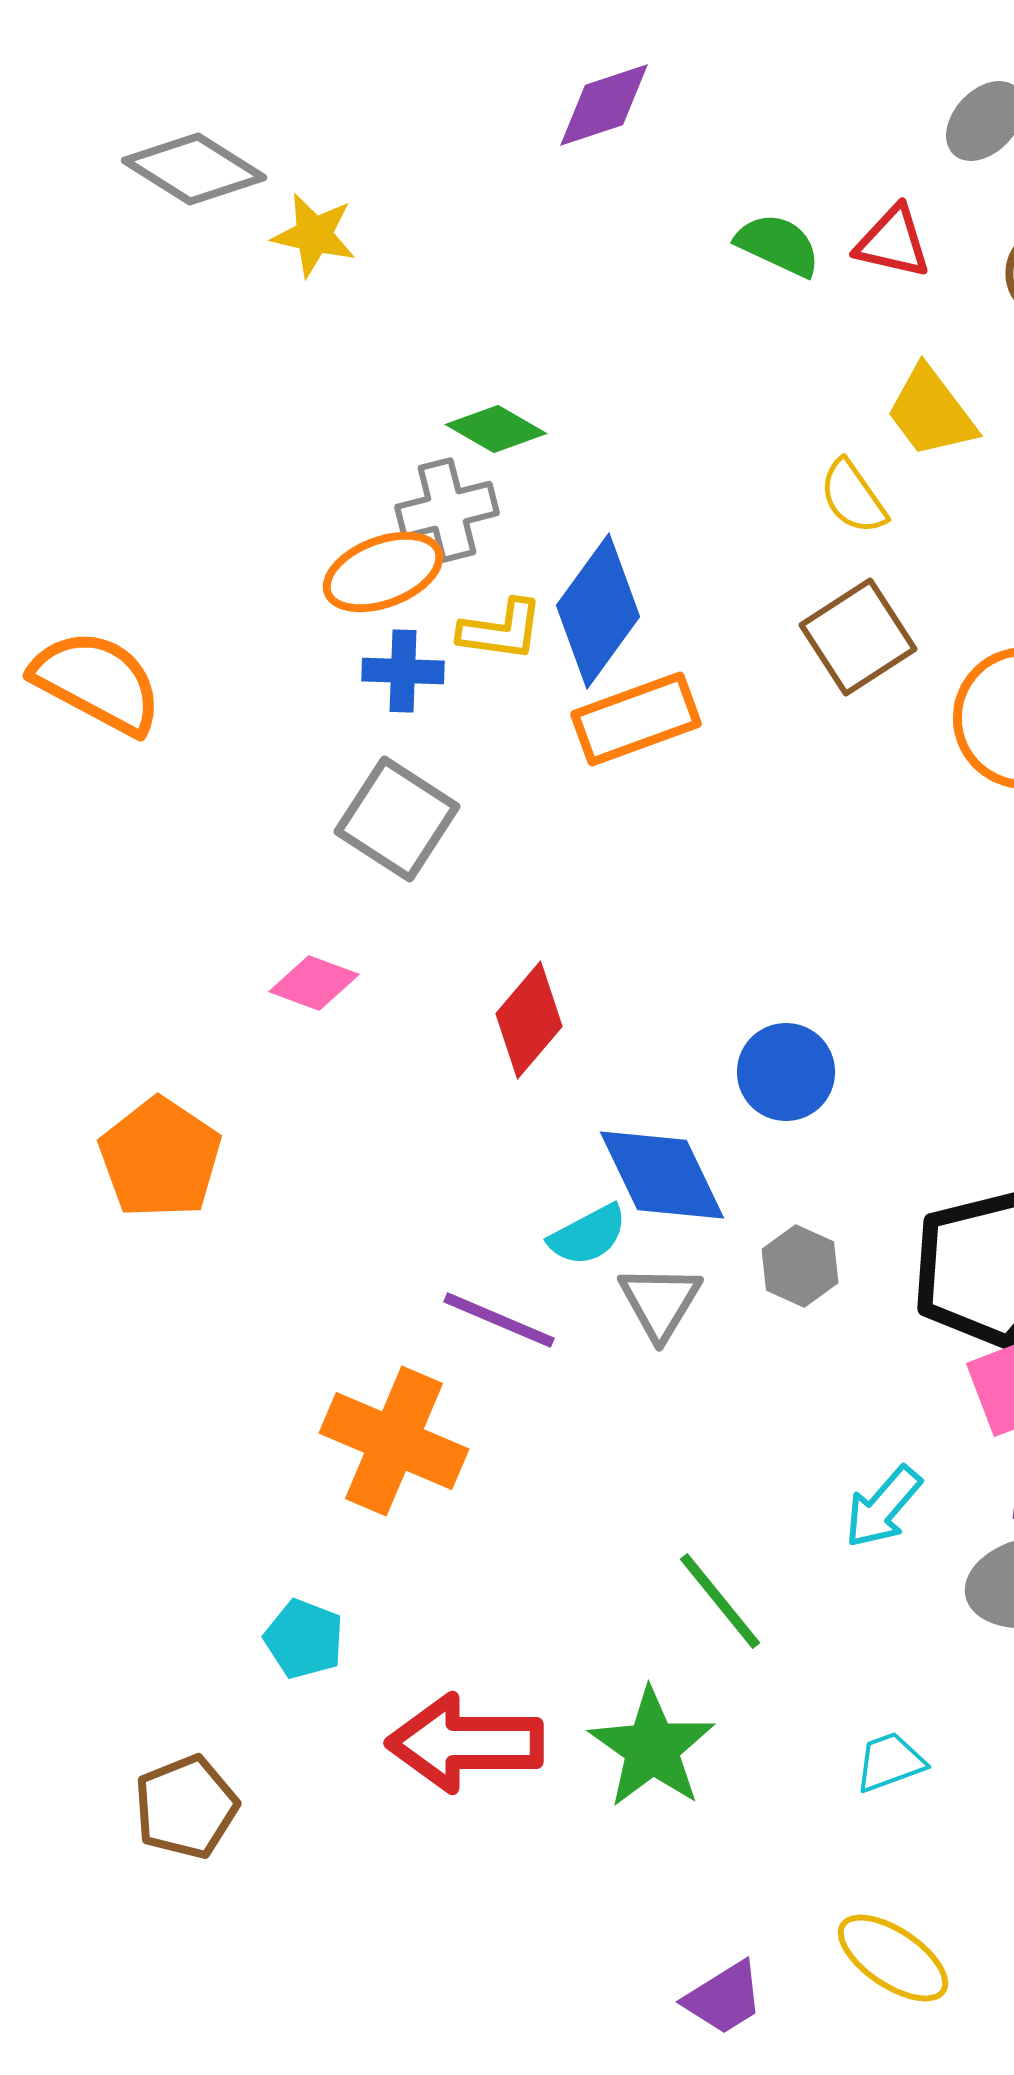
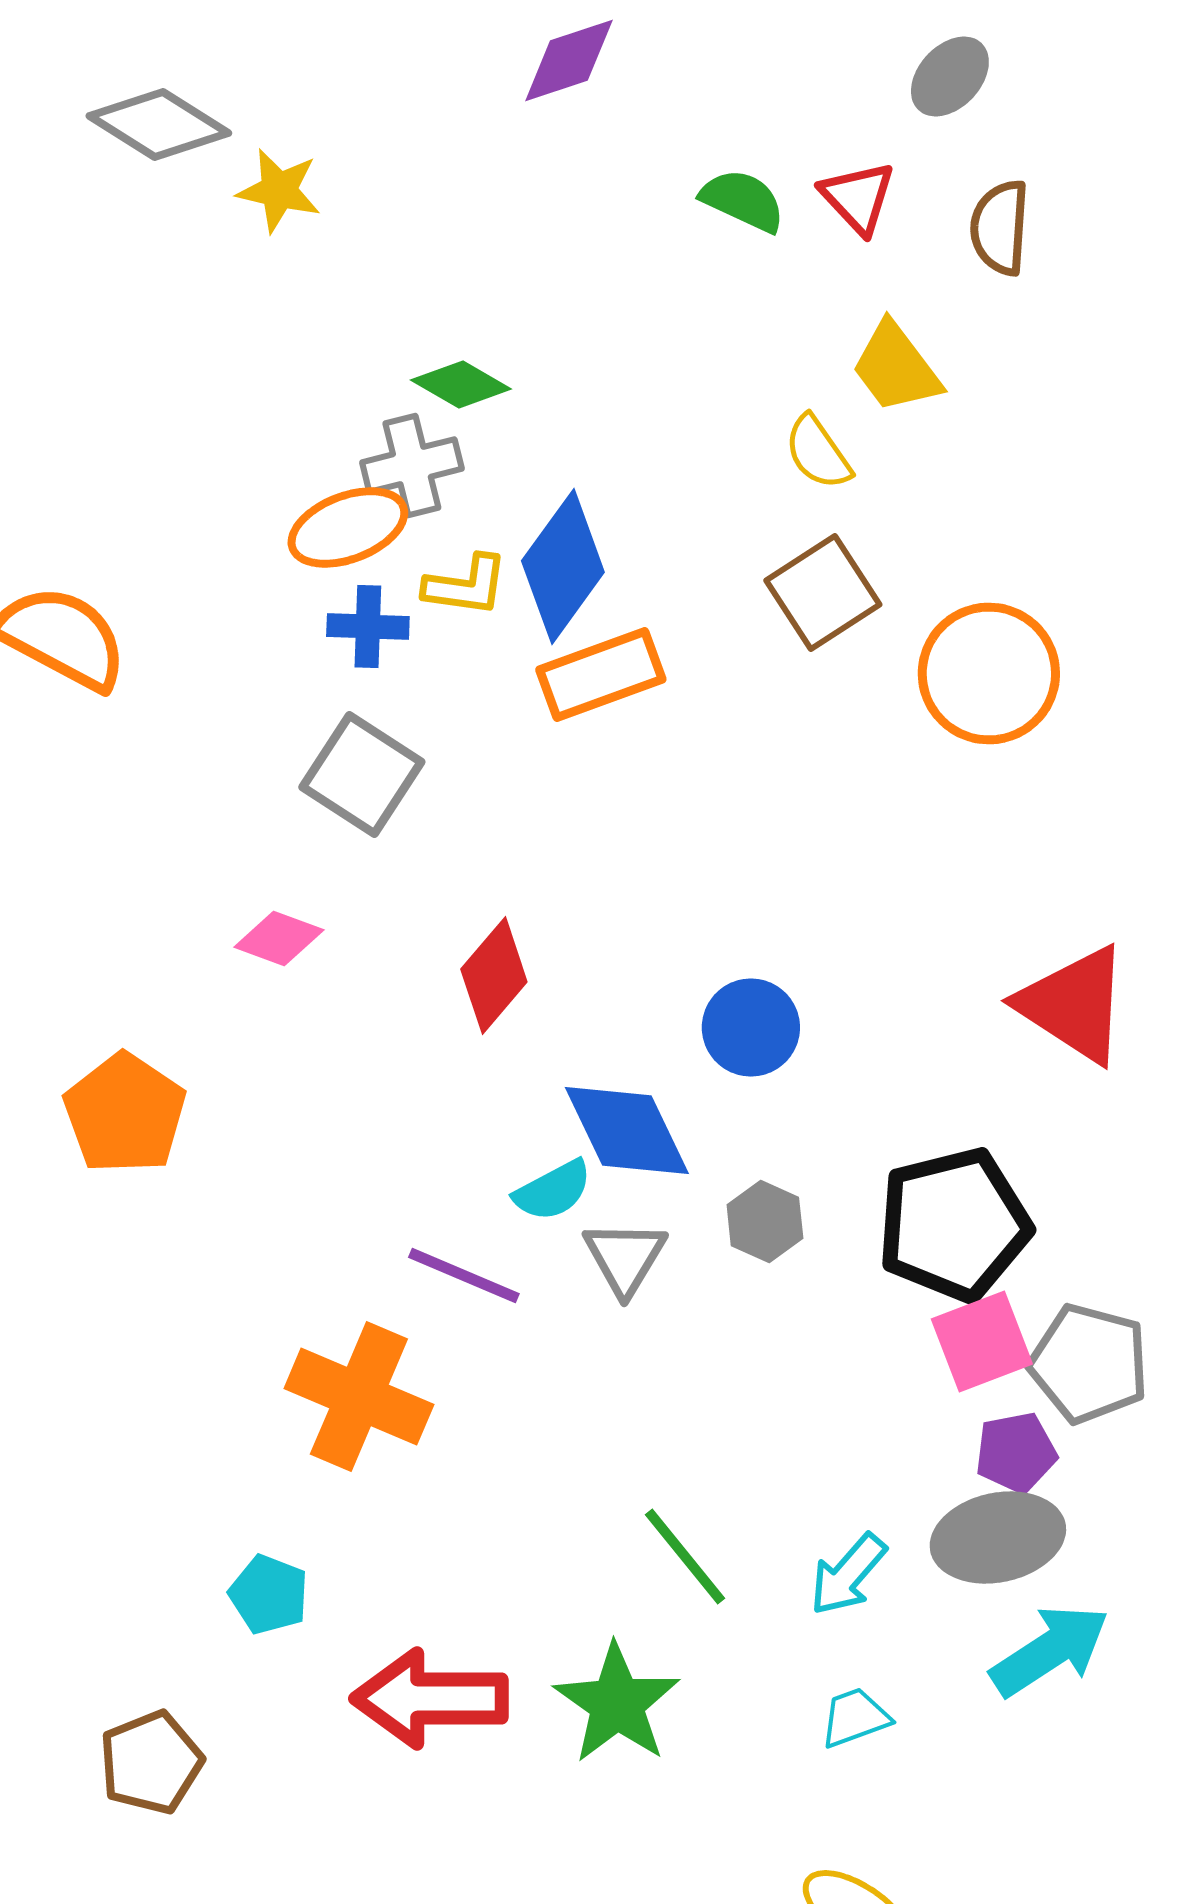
red triangle: (893, 242) -> (858, 198), turned 34
cyan arrow: (883, 1507) -> (848, 1574), moved

